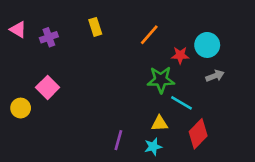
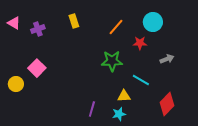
cyan circle: (207, 45) -> (153, 22), moved
green star: (161, 80) -> (112, 61), moved
red diamond: (198, 134) -> (167, 104), moved

